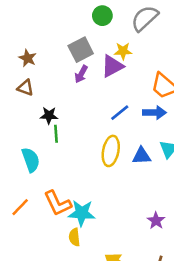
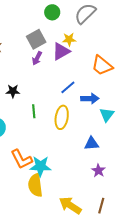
blue arrow: (154, 113) -> (90, 99), moved
green line: (56, 134) -> (34, 111), moved
blue triangle: (141, 156) -> (92, 144), moved
yellow semicircle: (74, 237) -> (35, 185), size x1.6

